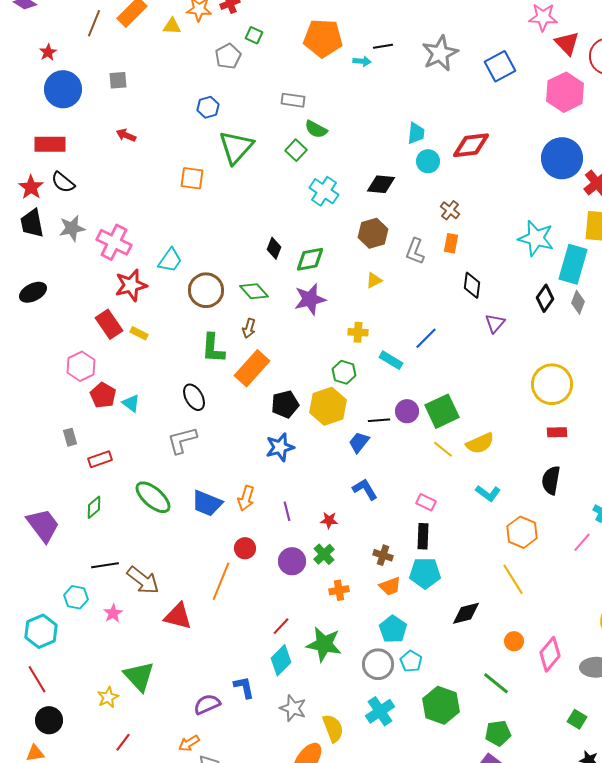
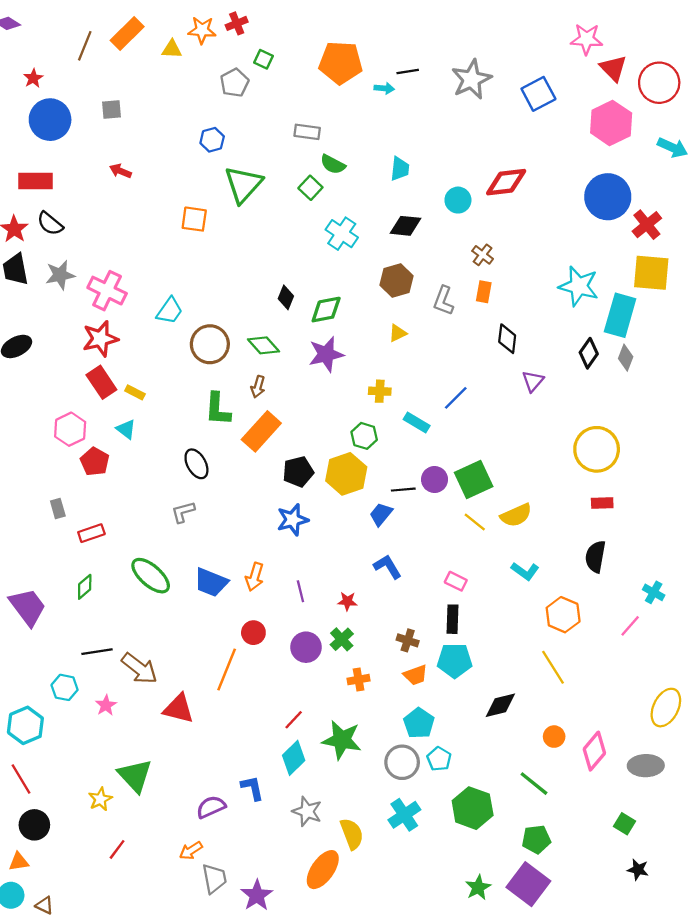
cyan trapezoid: (416, 133) -> (400, 169), moved
red star: (131, 285) -> (100, 339), moved
cyan triangle: (131, 403) -> (126, 429), moved
gray L-shape: (182, 440) -> (183, 512), size x0.7

